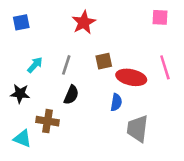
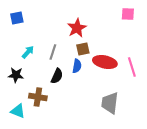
red star: (84, 22) -> (77, 28), moved
pink line: (165, 67) -> (132, 67), moved
blue semicircle: (116, 102) -> (77, 66), moved

